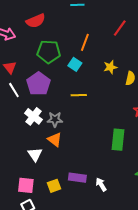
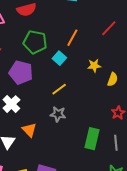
purple pentagon: (39, 84) -> (21, 72), turned -30
yellow line: (79, 95) -> (59, 89), turned -42
gray star: (55, 119) -> (58, 114), moved

